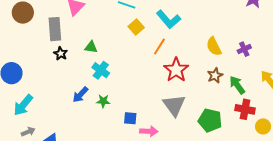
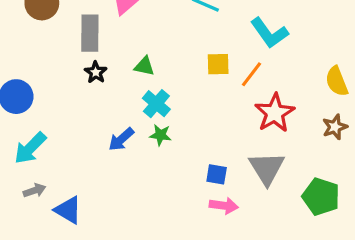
yellow square: (136, 27) -> (218, 64), moved, turned 35
green star: (103, 101) -> (160, 135), moved
blue square: (130, 118) -> (217, 174), moved

